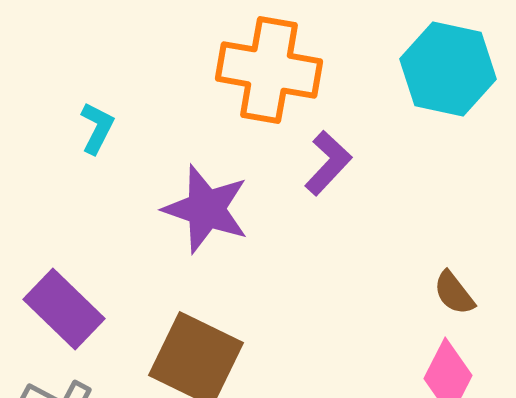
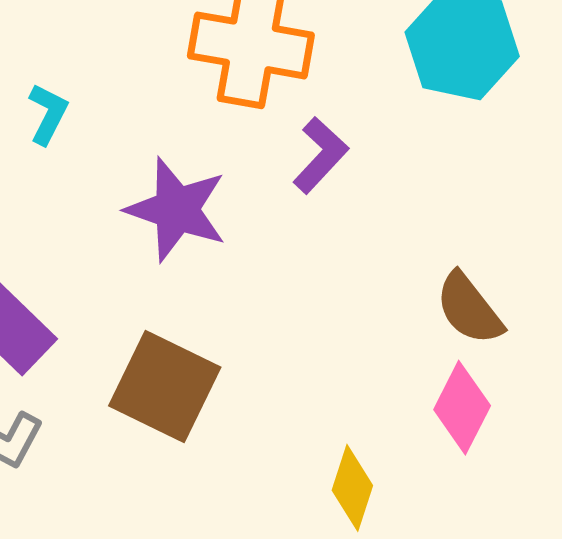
brown semicircle: (454, 293) -> (469, 309), size x1.4

